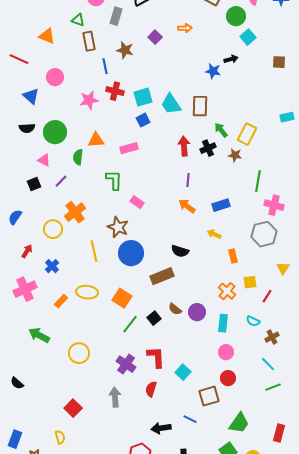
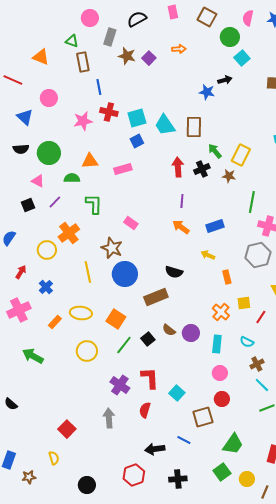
brown star: (125, 50) -> (127, 56), moved
green semicircle: (78, 157) -> (72, 178), turned 84
green L-shape: (114, 180) -> (94, 204), moved
brown cross: (272, 337) -> (257, 364), moved
yellow circle: (79, 353) -> (87, 351), moved

